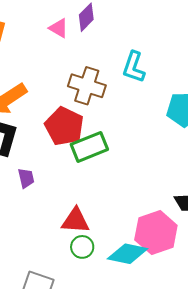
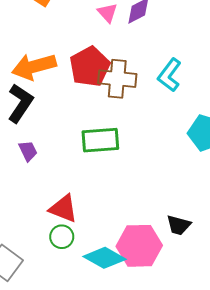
brown cross: (87, 86) -> (117, 79), turned -30
red pentagon: (64, 126) -> (90, 67), moved
purple trapezoid: (26, 178) -> (28, 151), turned -30

